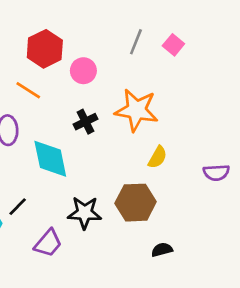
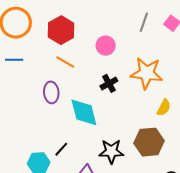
red hexagon: (45, 49) -> (61, 30), moved

